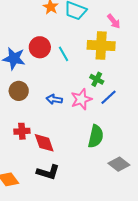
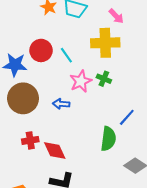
brown circle: (19, 91) -> (23, 98), size x1.5
blue line: (108, 97) -> (127, 117), moved
pink star: (81, 99) -> (81, 81), moved

